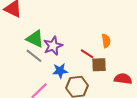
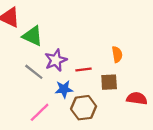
green triangle: (35, 39) -> (33, 36), moved
red line: (87, 54) -> (84, 69), moved, turned -40

